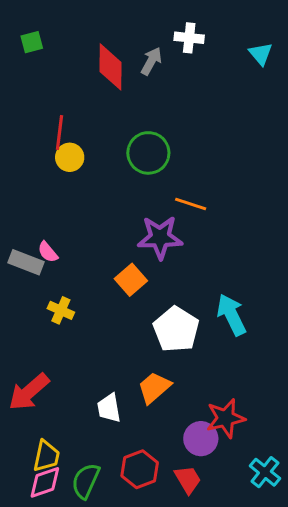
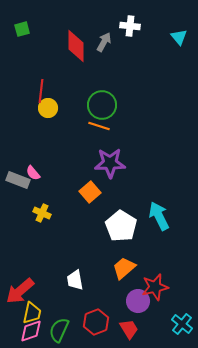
orange line: (191, 204) -> (99, 126), moved
orange trapezoid: (154, 388) -> (124, 268), moved
red arrow: (29, 392) -> (20, 291), moved

